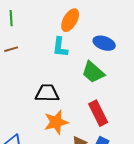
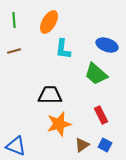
orange ellipse: (70, 20) -> (49, 22), moved
red rectangle: (98, 113) -> (101, 115), size x0.7

